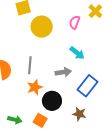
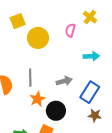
cyan arrow: (77, 53) -> (91, 56), moved, turned -35
brown star: (79, 114) -> (95, 115), moved

